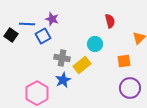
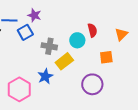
red semicircle: (110, 21) -> (92, 30), moved
gray cross: (62, 58) -> (49, 46), moved
purple circle: (130, 88) -> (92, 84), moved

